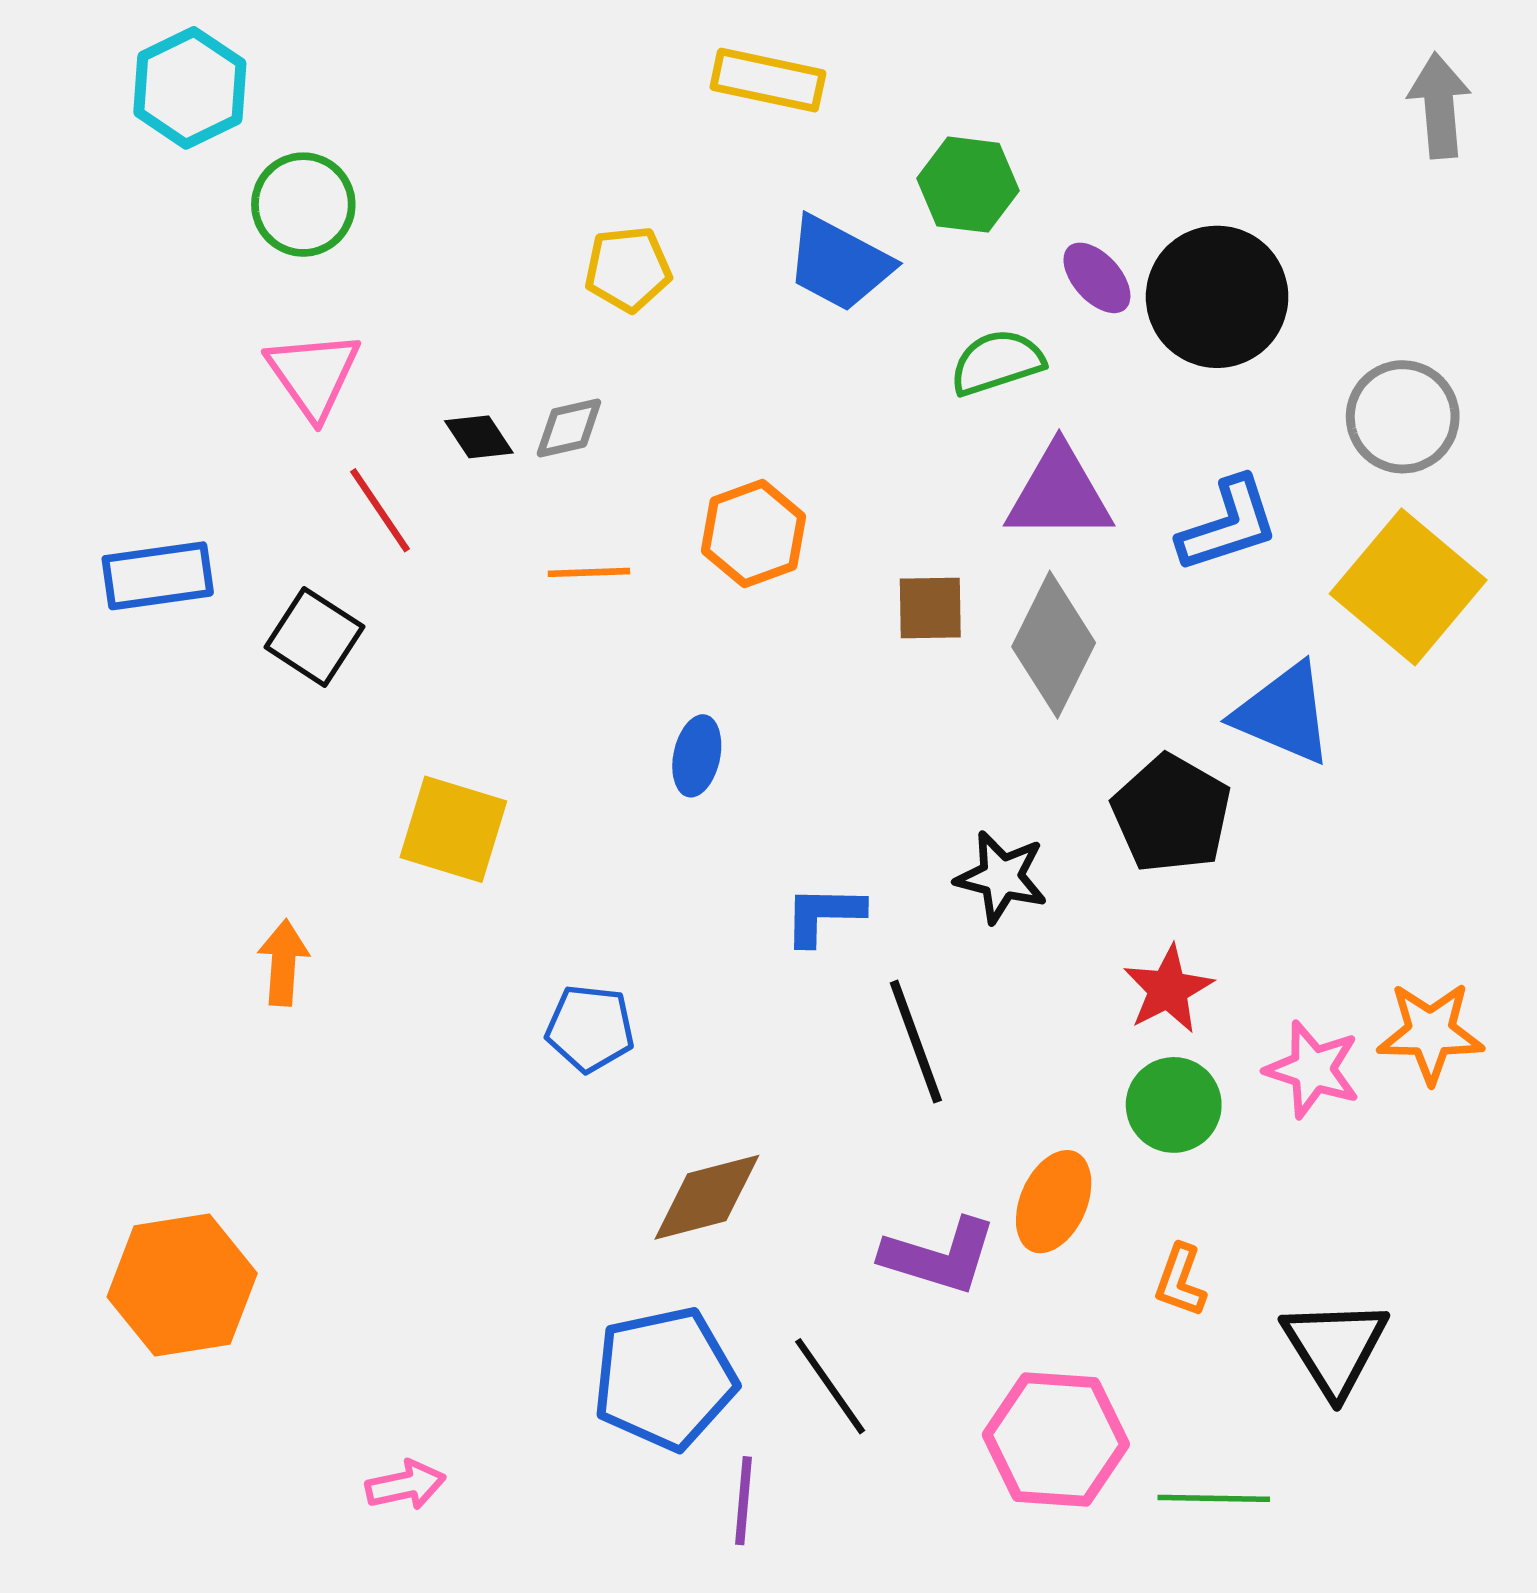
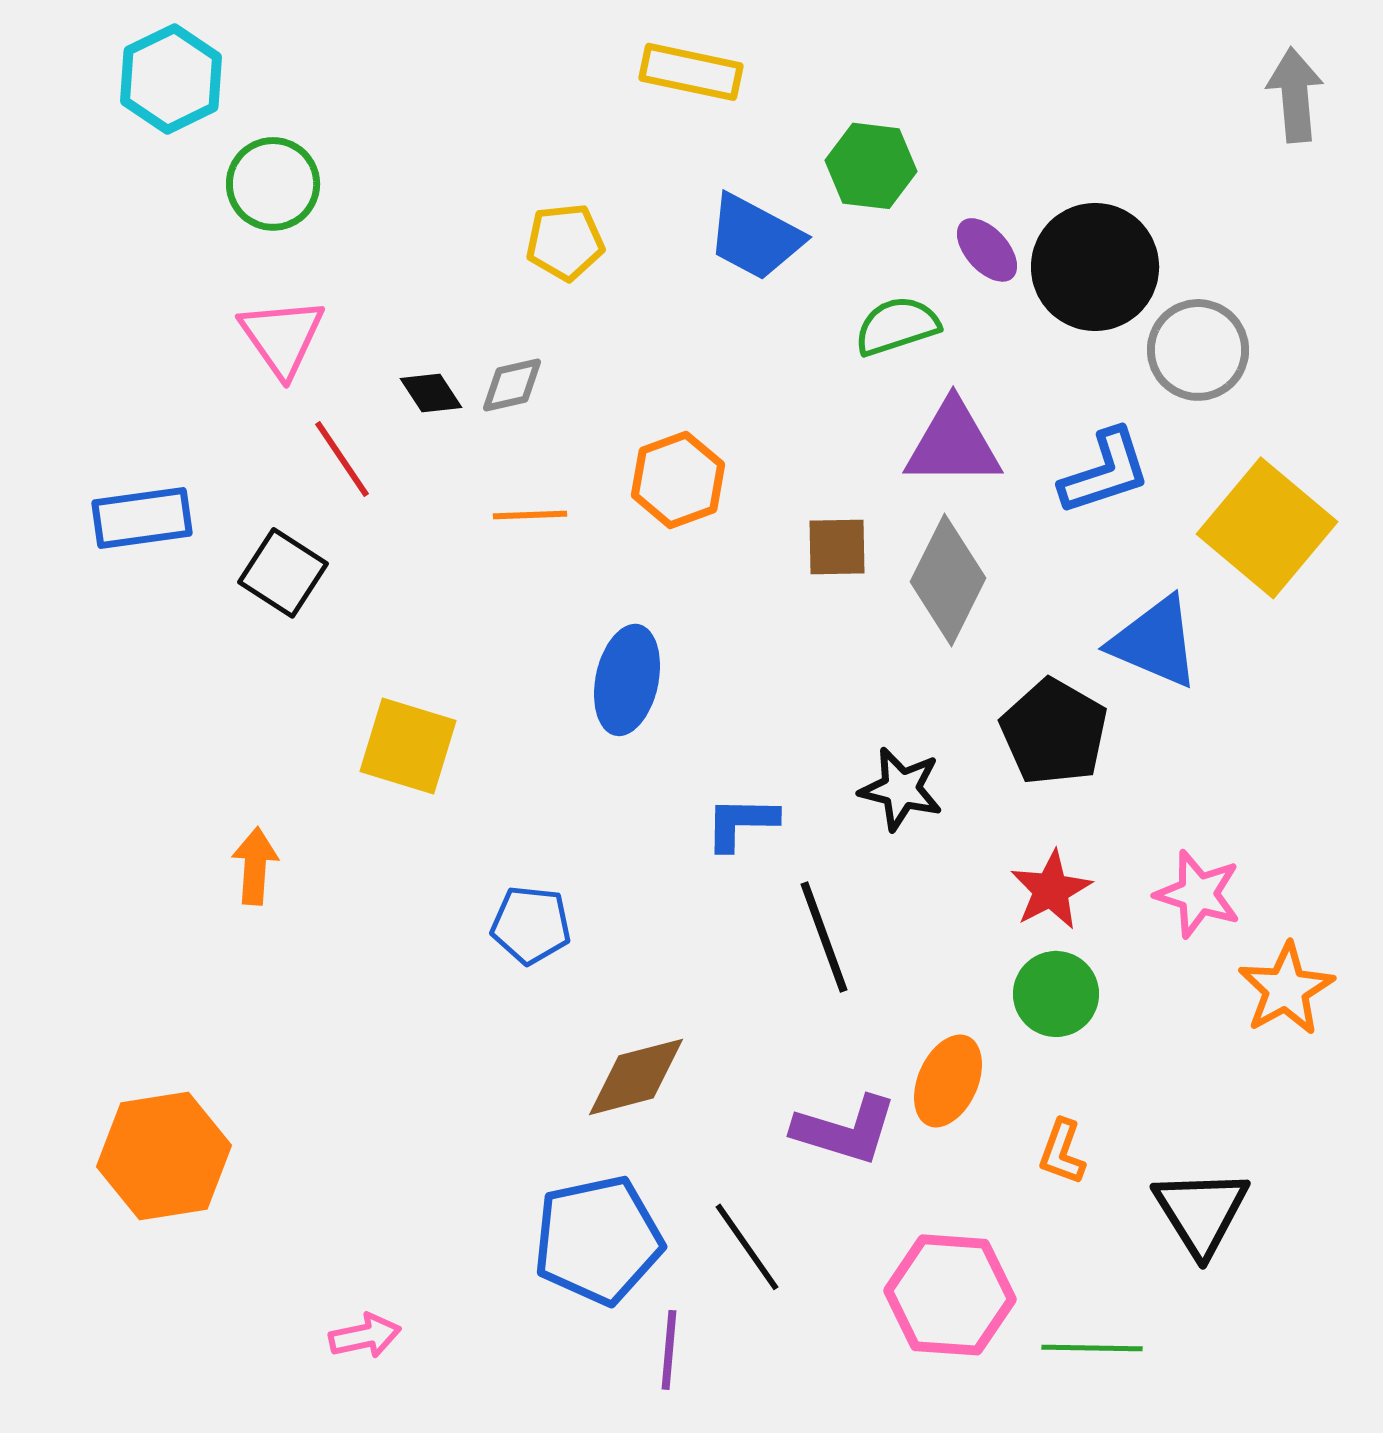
gray circle: (1403, 417) -> (1198, 350), moved
blue ellipse: (697, 756) -> (627, 680), size x1.5
orange star: (1430, 1033) -> (1286, 989), moved, turned -30
pink star: (1313, 1069) -> (1198, 894), moved

